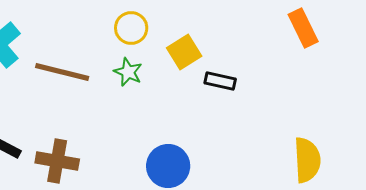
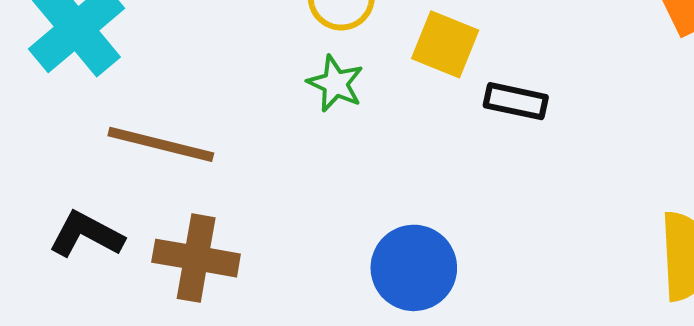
yellow square: (184, 52) -> (445, 44), turned -36
brown line: (62, 72) -> (161, 144), moved

